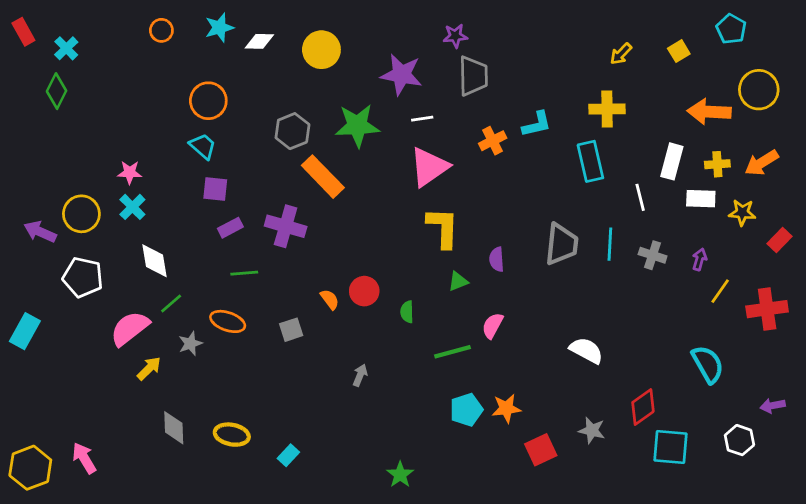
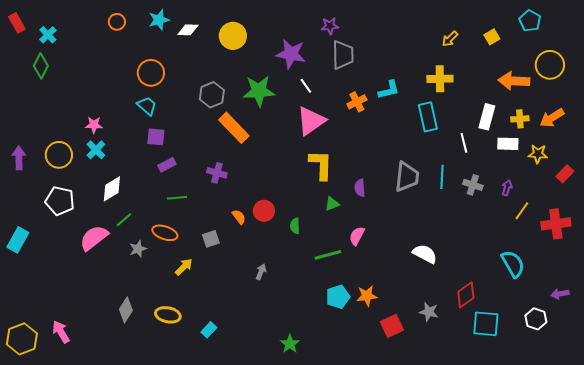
white line: (422, 119) -> (306, 86), turned 63
purple cross: (286, 226) -> (217, 173), moved, size x0.7
purple arrow: (40, 232) -> (19, 158), moved, turned 65
white diamond: (155, 261) -> (112, 189), turned 68
yellow arrow: (149, 368) -> (184, 267), moved
gray diamond: (174, 428) -> (126, 310), turned 35

